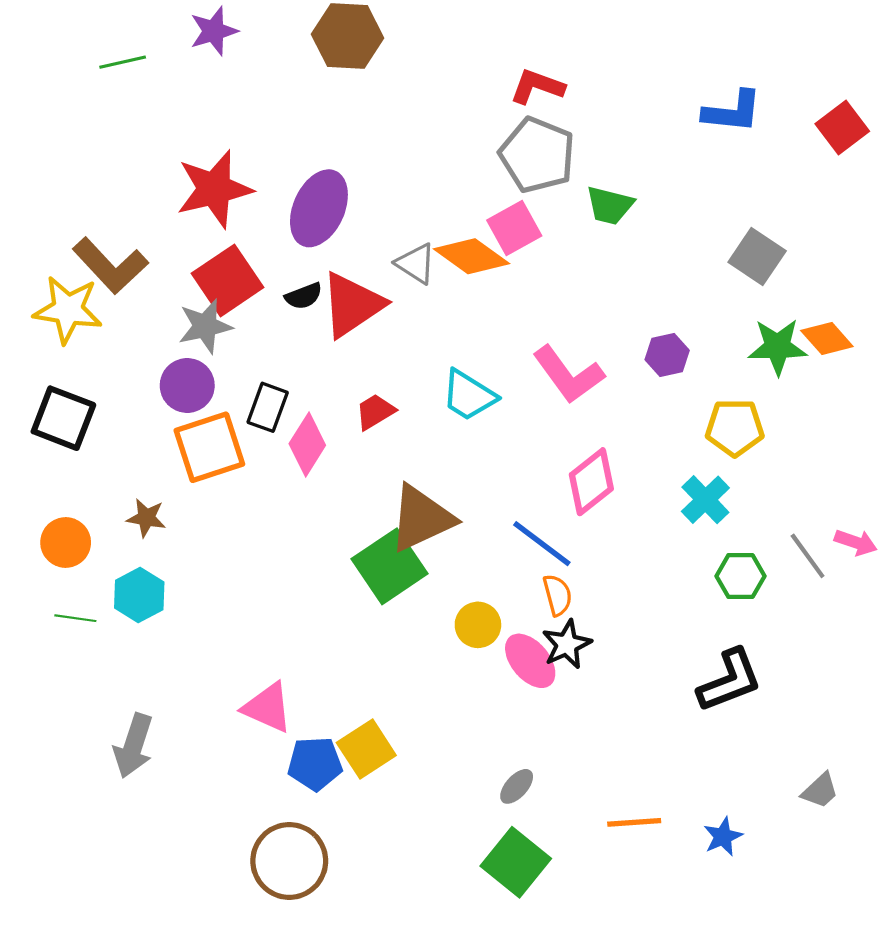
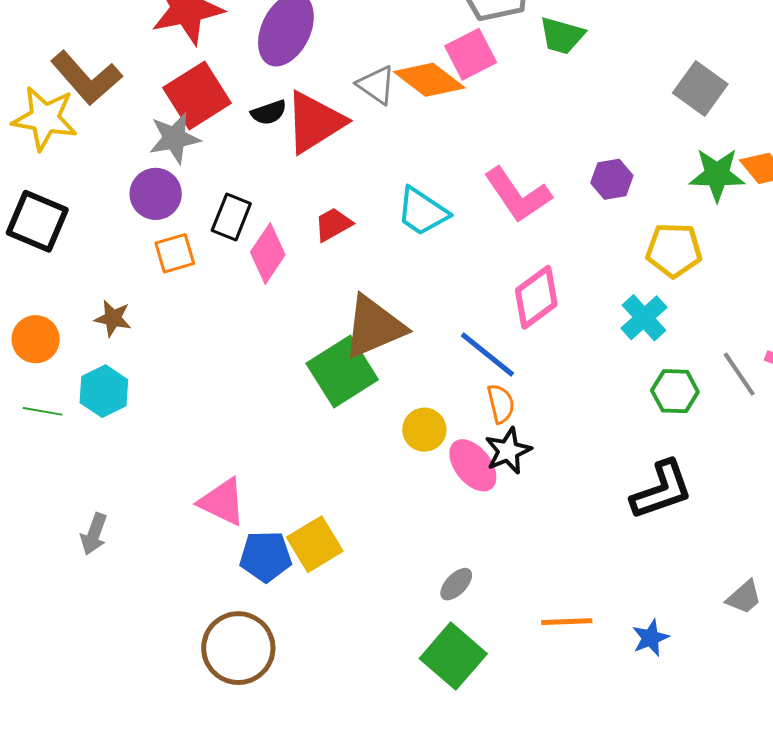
orange square: (209, 447) -> (175, 253), size x0.6
gray arrow: (133, 746) -> (94, 534), size x0.7

